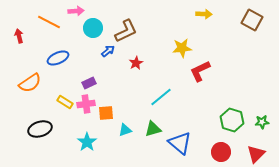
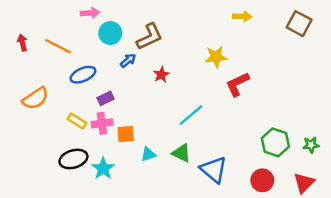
orange line: (49, 22) -> (58, 46), moved
blue ellipse: (58, 58) -> (83, 75), moved
black ellipse: (40, 129) -> (73, 159), moved
green triangle: (153, 129) -> (182, 153), turned 42

